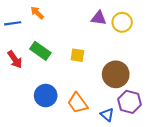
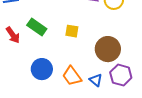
blue triangle: (107, 115) -> (96, 80), moved

